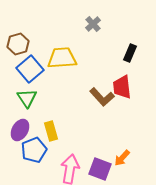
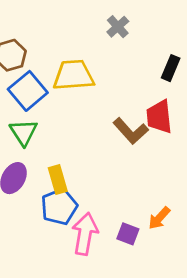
blue pentagon: (34, 150) -> (59, 207), moved
purple square: (100, 169) -> (128, 234), size x0.7

